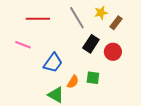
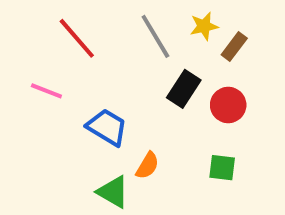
red line: (38, 19) -> (77, 38), turned 50
blue trapezoid: (53, 63) -> (107, 127), turned -95
green square: (93, 78) -> (222, 168), moved

